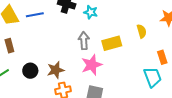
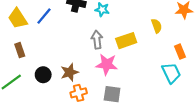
blue line: (35, 15) -> (44, 16), turned -36
pink star: (92, 65) -> (107, 64), turned 30

